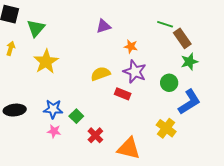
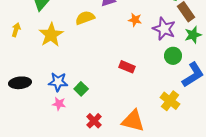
yellow arrow: (11, 48) -> (16, 30), moved
purple star: (135, 72) -> (164, 29), moved
yellow semicircle: (100, 74) -> (85, 18), moved
red cross: (95, 135) -> (94, 121), moved

